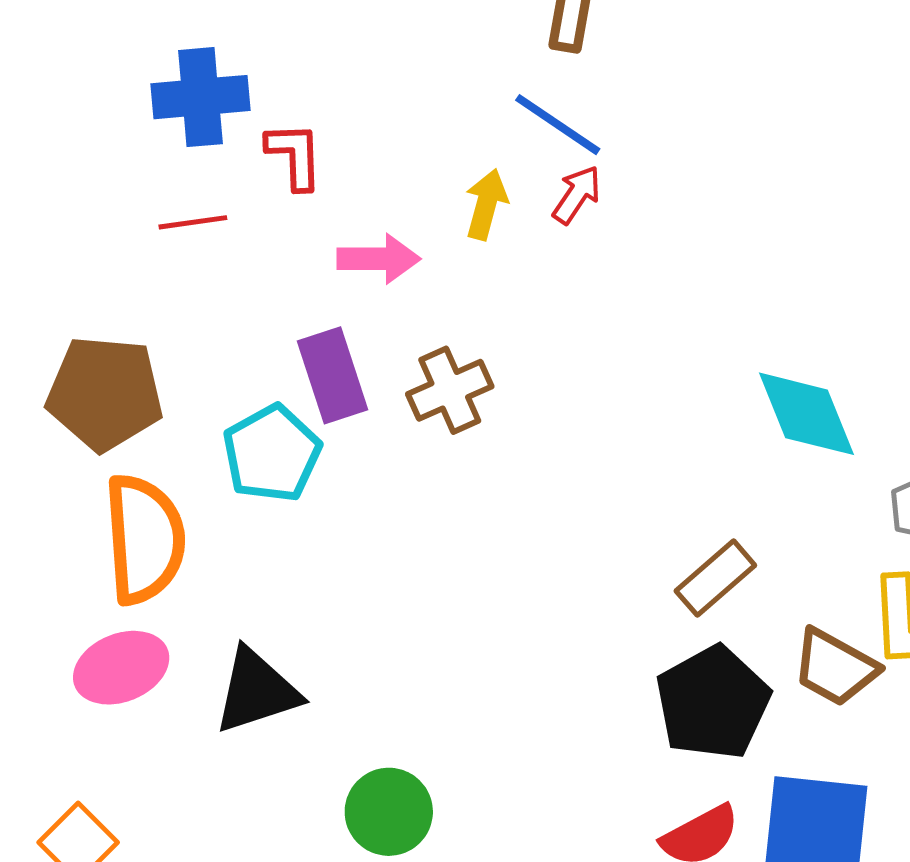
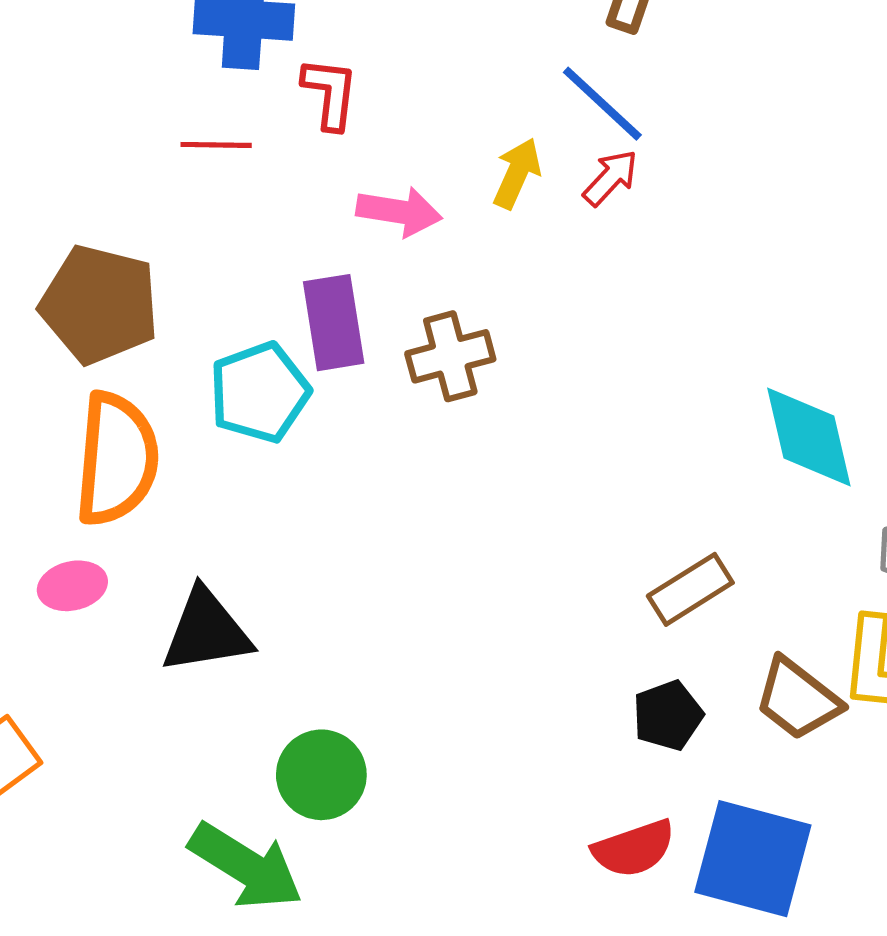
pink ellipse: (121, 668) -> (72, 586), size x0.7
black pentagon: (713, 703) -> (668, 715), size x0.6

